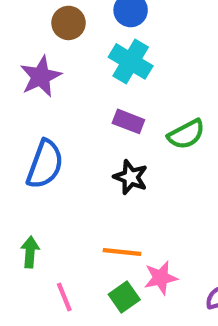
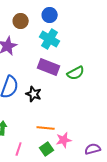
purple rectangle: (128, 121) -> (49, 67), size x1.5
black star: (131, 177) -> (34, 94), moved
pink line: (64, 297) -> (19, 149), turned 40

